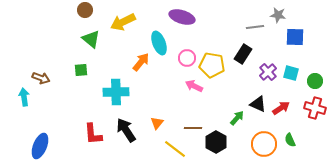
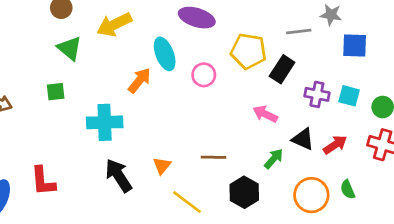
yellow pentagon: (212, 65) -> (248, 51), moved
purple cross: (268, 72) -> (317, 94), turned -36
pink arrow: (194, 86) -> (265, 114), moved
brown line: (193, 128) -> (214, 157), moved
red L-shape: (93, 134) -> (43, 181), moved

